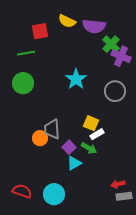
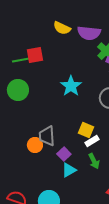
red square: (40, 31) -> (35, 55), moved
green arrow: (89, 148) -> (94, 161), moved, turned 35

